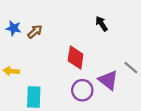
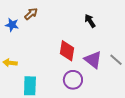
brown arrow: (35, 32) -> (31, 14), moved
purple triangle: (108, 80) -> (93, 60), moved

